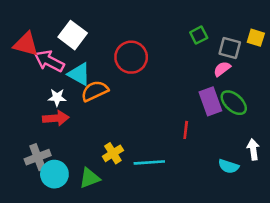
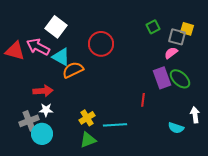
yellow square: (256, 38) -> (187, 29), moved
red triangle: (26, 44) -> (15, 51), moved
white star: (57, 97) -> (46, 110), moved
green triangle: (90, 178) -> (88, 140), moved

